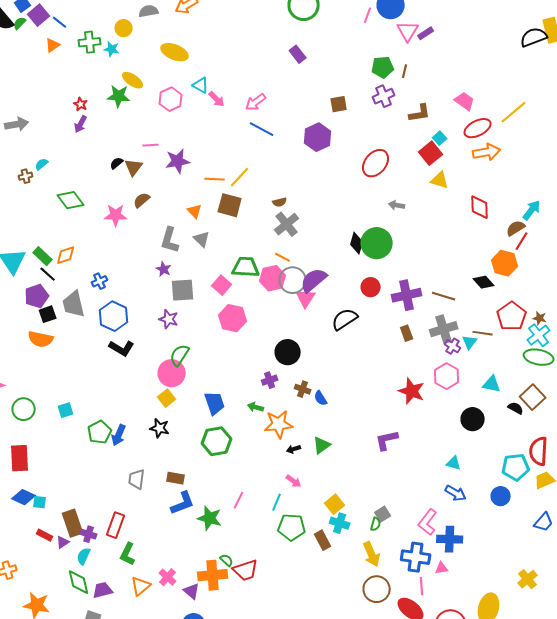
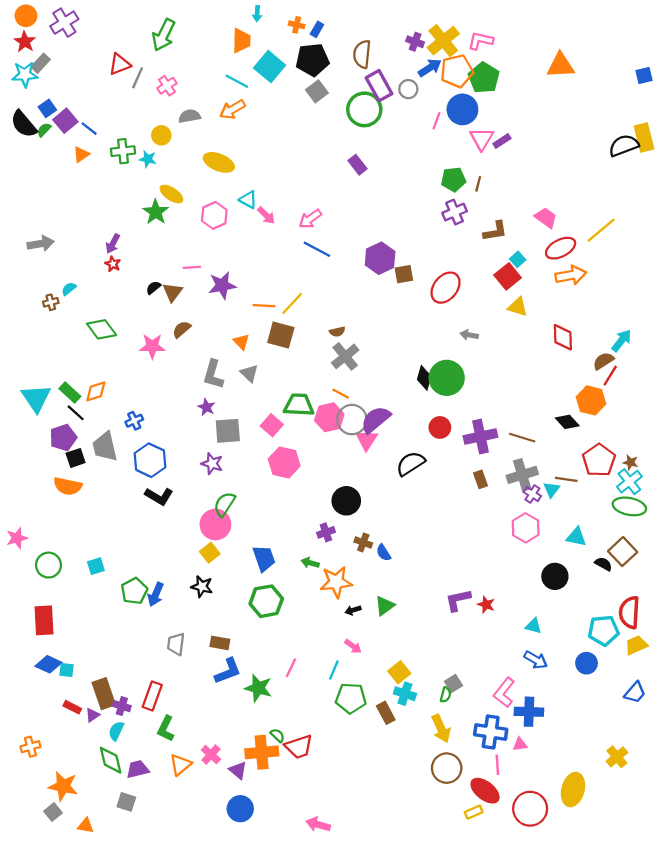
green star: (119, 96) -> (156, 212), turned 30
red star: (81, 104) -> (113, 264), moved
brown square: (339, 104) -> (404, 274), moved
red star: (412, 391) -> (486, 605), moved, size x0.6

